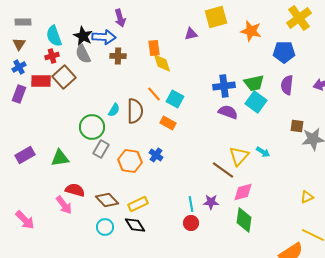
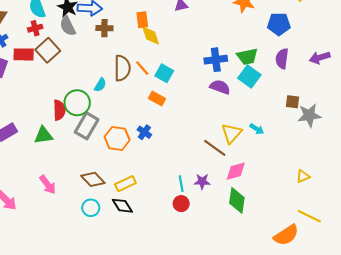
brown semicircle: (135, 111) -> (122, 68), moved
gray rectangle: (101, 149) -> (87, 126), size x1.4
red semicircle: (75, 190) -> (59, 110), moved, turned 72

